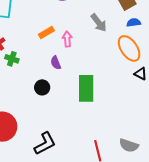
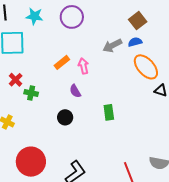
gray arrow: (99, 23) -> (112, 46), turned 108
blue semicircle: (134, 23) -> (135, 42), moved
green rectangle: (86, 88) -> (109, 112), size x0.6

